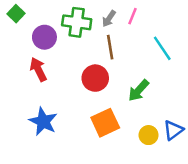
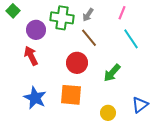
pink line: (132, 16) -> (122, 13), moved
brown line: (110, 47) -> (89, 38), turned -30
orange square: (105, 123) -> (71, 95), moved, turned 30
yellow circle: (149, 135) -> (108, 113), moved

